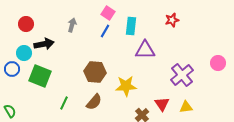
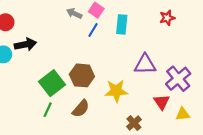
gray arrow: (72, 25) -> (74, 13), moved, turned -80
purple triangle: (145, 50) -> (145, 64), moved
green square: (40, 76) -> (52, 83), moved, turned 30
red triangle: (162, 104) -> (162, 102), moved

